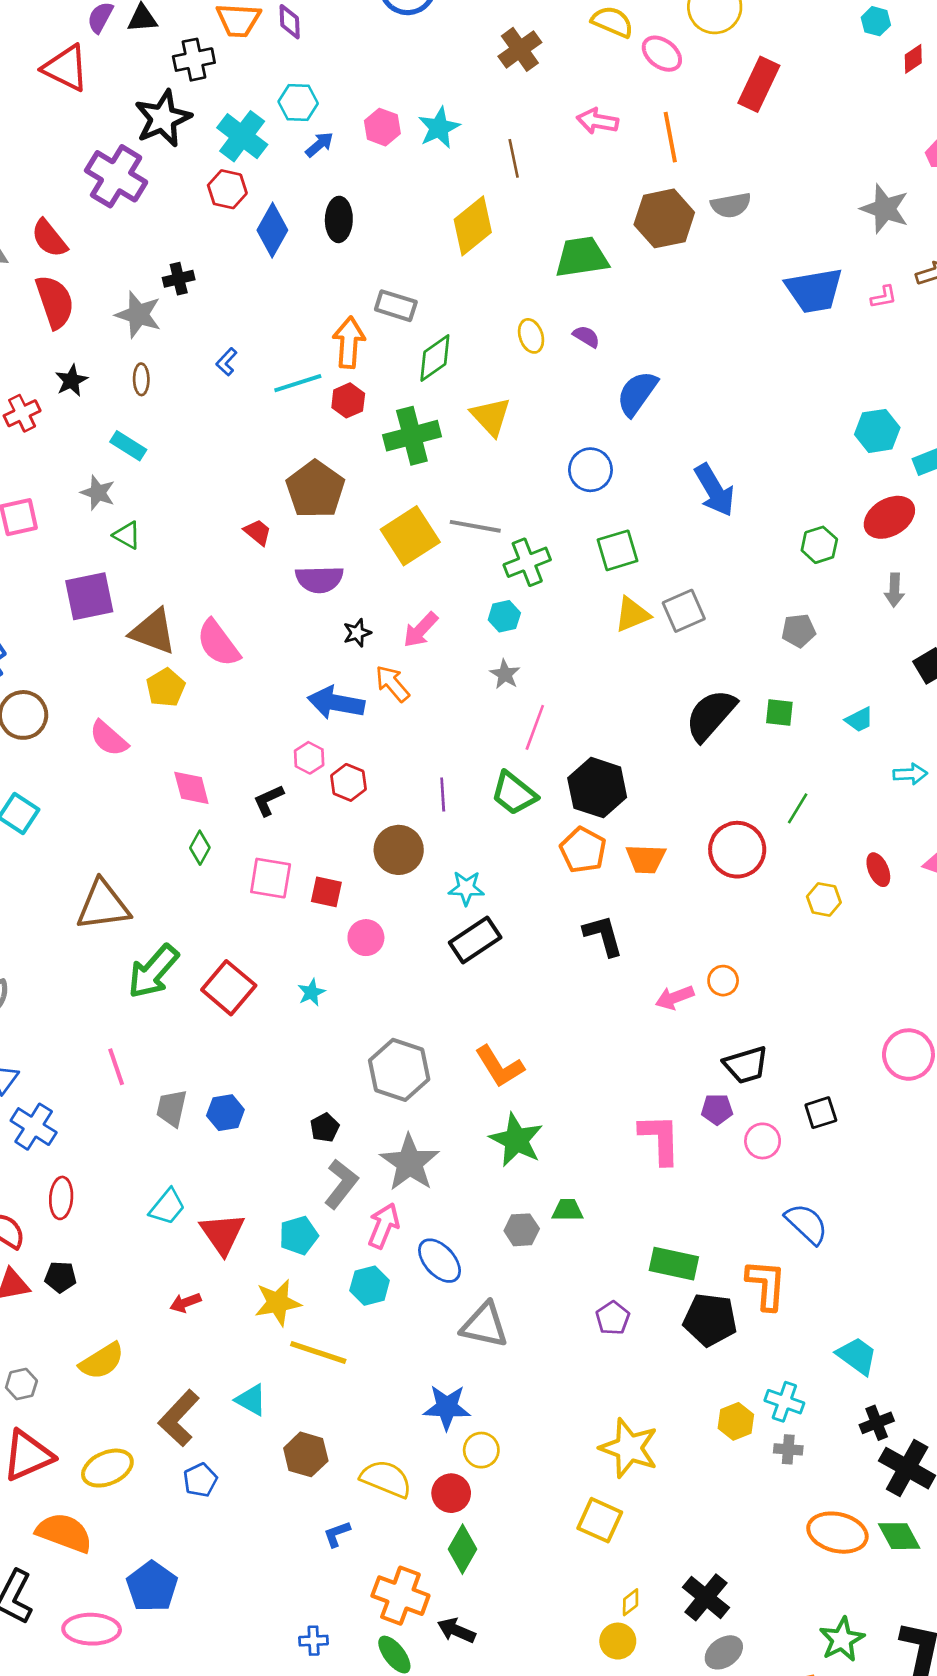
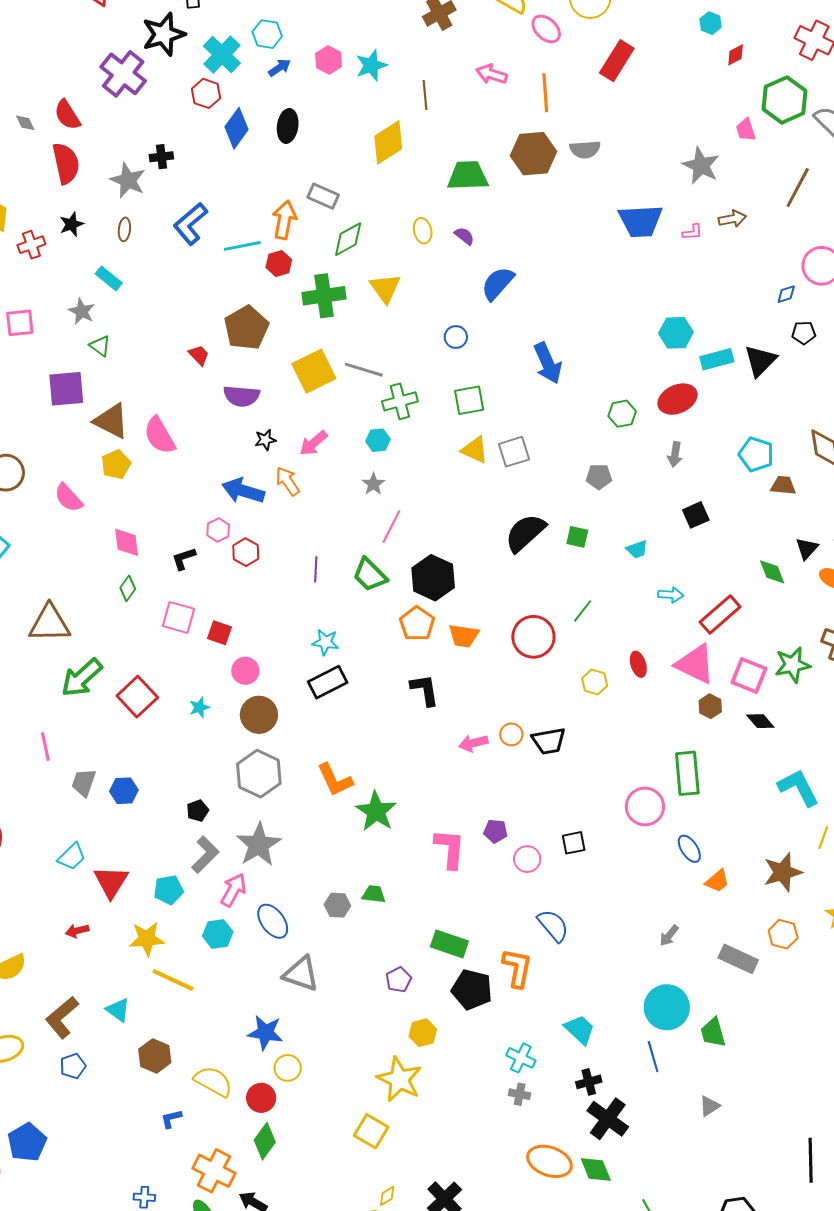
blue L-shape: (227, 362) -> (190, 224), size x2.0
blue circle: (590, 470) -> (456, 337), size x0.7
yellow triangle: (632, 614) -> (475, 450), turned 40
brown circle: (399, 850) -> (259, 715), moved
black trapezoid: (746, 1065) -> (549, 741), moved
green star: (516, 1140) -> (376, 811), moved
yellow hexagon: (736, 1421) -> (423, 1033), moved

